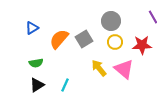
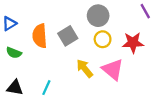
orange semicircle: (59, 39) -> (40, 36), turned -45
green semicircle: (36, 63) -> (14, 53), moved, turned 32
black triangle: (37, 85) -> (15, 88), turned 42

